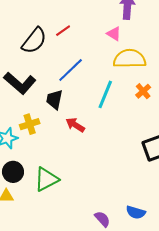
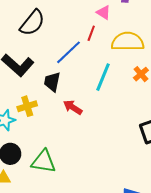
red line: (63, 31) -> (91, 33), moved, turned -35
pink triangle: (114, 34) -> (104, 12), moved
green triangle: (46, 179) -> (44, 162), turned 36

